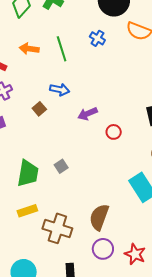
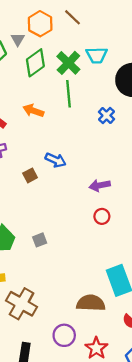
green line: (62, 49) -> (68, 94), moved
purple arrow: (88, 114) -> (100, 185), moved
brown semicircle: (99, 217) -> (91, 303), moved, turned 60

